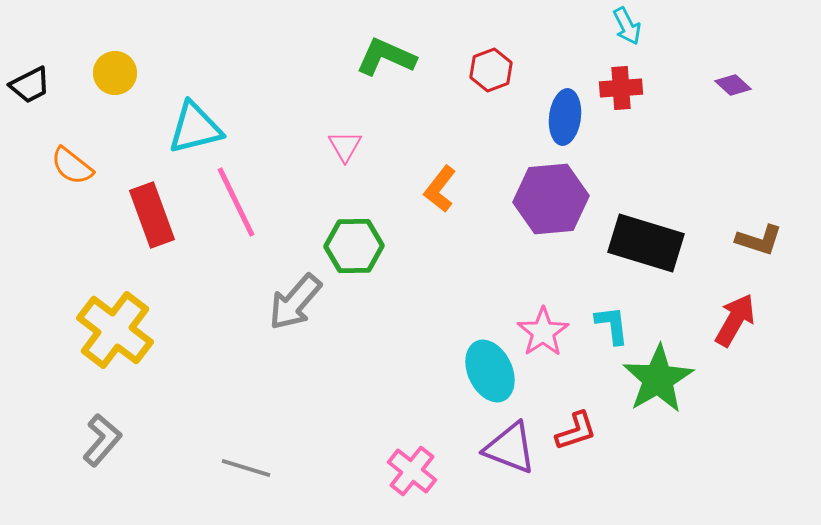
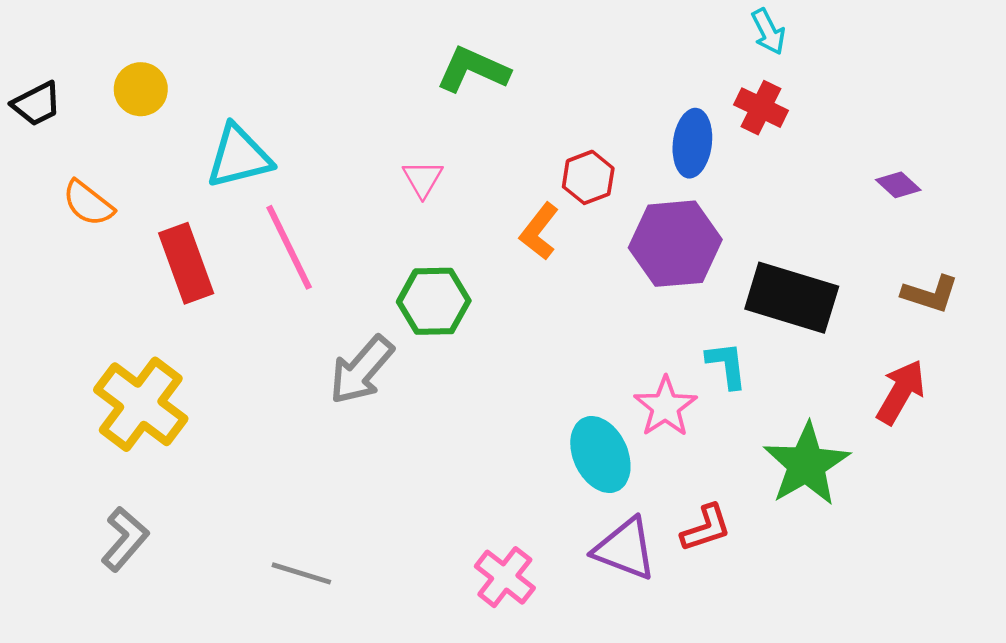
red hexagon: (491, 70) -> (588, 177), moved
purple diamond: (733, 85) -> (898, 185), moved
red cross: (621, 88) -> (761, 108), turned 30
cyan L-shape: (612, 325) -> (727, 365), moved

